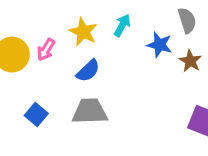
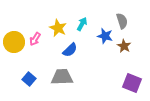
blue semicircle: (88, 71) -> (70, 50), moved

